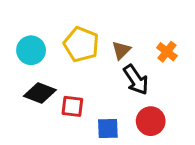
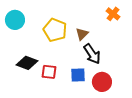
cyan circle: (31, 50) -> (15, 20), moved
orange cross: (167, 52) -> (113, 14), moved
blue square: (108, 129) -> (78, 75), moved

